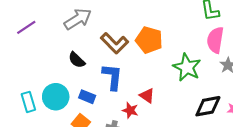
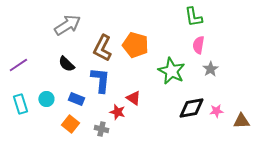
purple line: (26, 27) -> (18, 65), moved
pink semicircle: (215, 40) -> (198, 45), size x0.7
brown L-shape: (114, 43) -> (102, 48), turned 72
cyan circle: (56, 97) -> (46, 99), size x0.6

